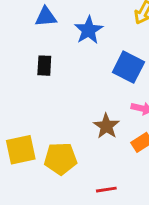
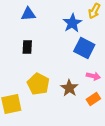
blue star: (89, 30) -> (72, 23), moved
yellow pentagon: (61, 159) -> (38, 84), moved, turned 30

